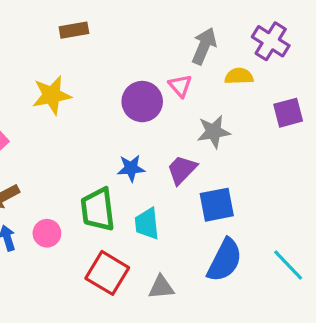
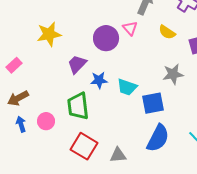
yellow semicircle: (239, 76) -> (167, 32), moved, turned -144
gray star: (214, 132) -> (173, 74), moved
purple trapezoid: (182, 170) -> (77, 64), moved
cyan trapezoid: (147, 224) -> (127, 87), moved, turned -65

